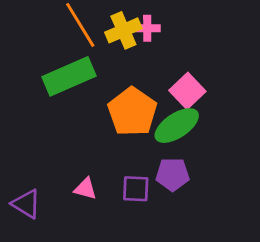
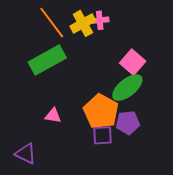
orange pentagon: (132, 112) -> (101, 111), moved
pink triangle: (85, 189) -> (53, 116), moved

